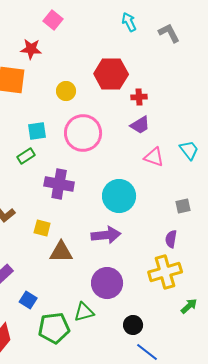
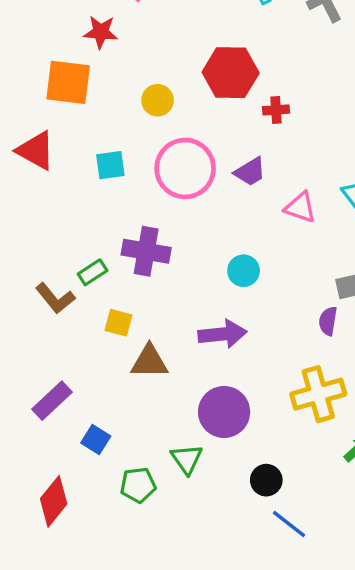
purple trapezoid: (140, 125) -> (250, 172), moved
green rectangle: (26, 156) -> (93, 272), moved
cyan circle: (119, 196) -> (244, 271), size x0.6
purple semicircle: (171, 239) -> (328, 321), moved
green triangle: (84, 312) -> (187, 459), turned -50
green pentagon: (54, 328) -> (138, 485), size x0.7

